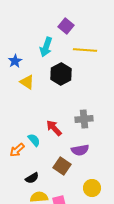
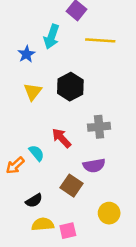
blue star: (15, 61) -> (26, 54), moved
black hexagon: (61, 74) -> (70, 87), moved
yellow triangle: (27, 82) -> (33, 92), moved, turned 35

